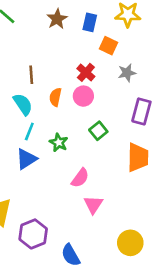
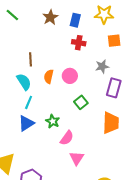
orange square: (109, 46) -> (114, 41), moved, turned -32
red cross: (86, 72) -> (79, 43), moved, turned -32
gray star: (127, 73) -> (102, 66), moved
green star: (59, 142) -> (53, 121), moved

